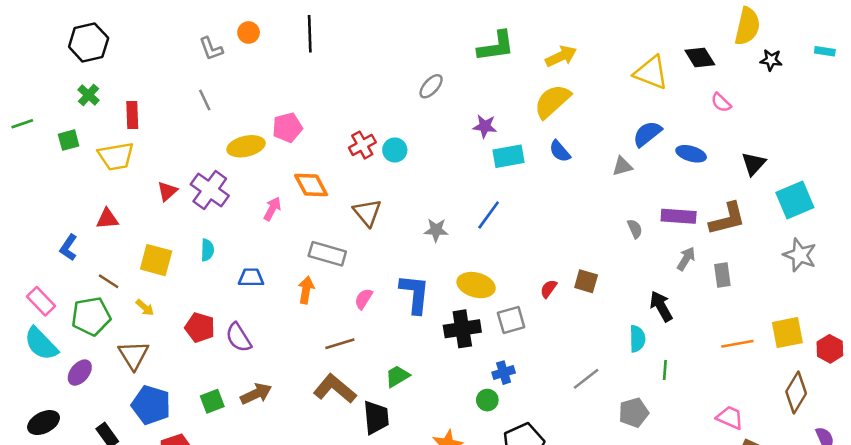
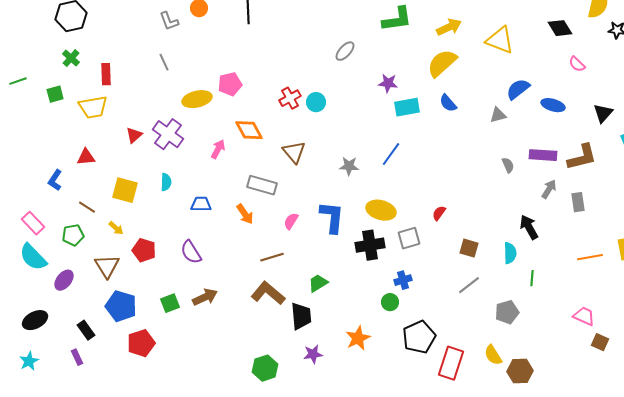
yellow triangle: (651, 73) -> (500, 40), moved
brown square: (586, 281) -> (469, 248), moved
orange arrow: (306, 290) -> (245, 214), turned 135
green pentagon: (91, 316) -> (73, 235), size x0.7
red pentagon: (200, 328) -> (144, 250), moved

